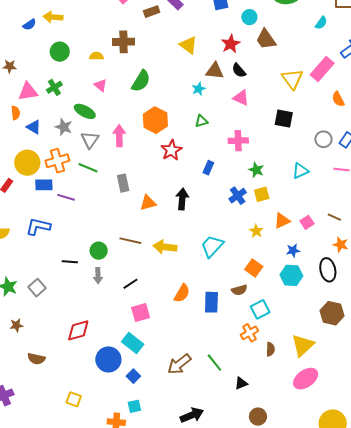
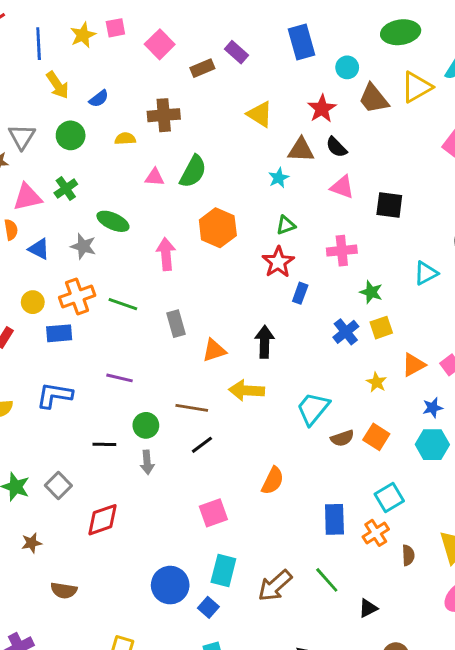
yellow arrow: (53, 17) -> (58, 85), turned -126
blue semicircle: (29, 25) -> (99, 99), moved
yellow triangle: (292, 79) -> (417, 87), moved, turned 40
pink triangle: (101, 85) -> (155, 177), moved, turned -32
black square: (284, 119) -> (389, 205), moved
gray triangle: (90, 140) -> (22, 137), moved
red star: (171, 150) -> (278, 262), moved
yellow circle: (27, 163) -> (33, 302), size x0.6
cyan triangle: (300, 171) -> (426, 273), moved
purple line: (66, 197) -> (120, 378), moved
yellow arrow: (165, 247) -> (247, 390), moved
black line: (130, 284) -> (202, 445), moved
brown semicircle: (239, 290) -> (342, 438), moved
blue rectangle: (211, 302) -> (334, 519), moved
red diamond: (78, 330) -> (103, 520), moved
cyan rectangle: (133, 343) -> (223, 571), moved, turned 70

